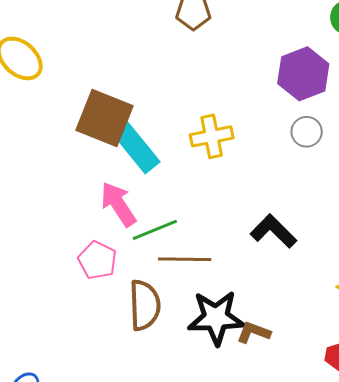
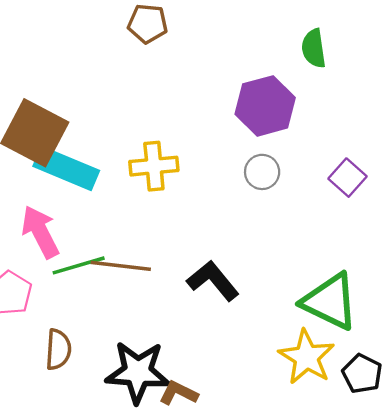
cyan rectangle: (135, 146) -> (66, 168), turned -34
brown line: (185, 259) -> (121, 266), moved
brown semicircle: (145, 305) -> (58, 349), size x0.7

